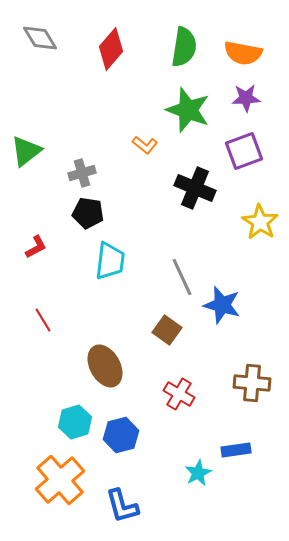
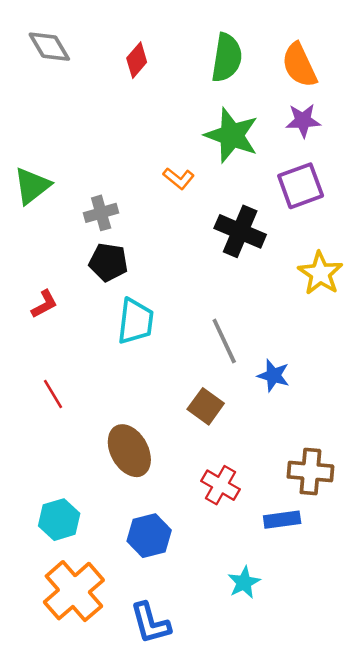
red diamond: (111, 49) -> (137, 60), size x0.7
orange semicircle: (243, 53) -> (299, 65), turned 54
blue star: (222, 305) -> (273, 375), size x0.7
cyan hexagon: (75, 422) -> (59, 520), moved
blue rectangle: (236, 450) -> (282, 520), moved

